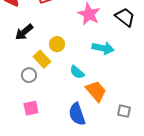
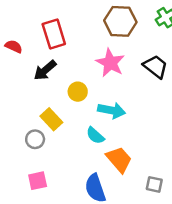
black arrow: (24, 32) -> (45, 70), moved
yellow circle: (57, 44) -> (78, 92), moved
cyan arrow: (103, 48) -> (112, 110), moved

